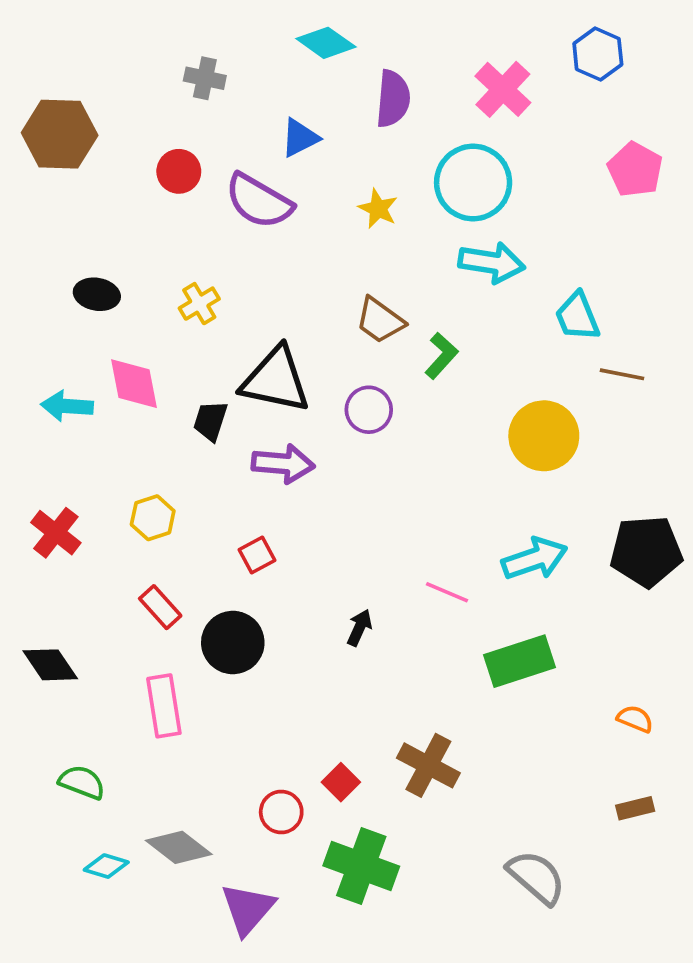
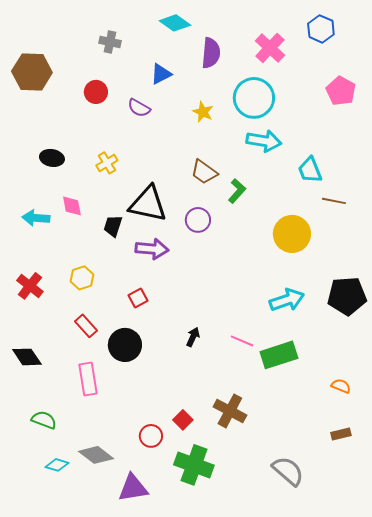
purple semicircle: (259, 201) -> (139, 108), size x0.6
pink diamond: (134, 384) -> (72, 206), size x0.7
pink line: (447, 592) -> (242, 341), moved
purple triangle: (248, 909) -> (133, 488), turned 40

